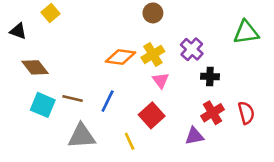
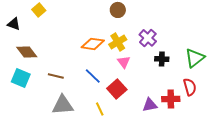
green triangle: (246, 32) -> (195, 58), moved, turned -30
blue line: (108, 101) -> (93, 76), moved, turned -72
cyan square: (43, 105) -> (21, 78), moved
red cross: (213, 113) -> (171, 99), moved, turned 30

